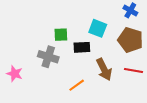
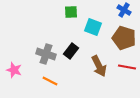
green square: (61, 35) -> (71, 12), moved
black rectangle: (82, 47) -> (71, 51), moved, turned -49
orange line: (77, 85) -> (50, 81), moved, turned 63

